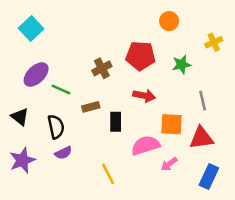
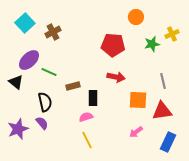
green star: (181, 65) -> (152, 44), moved
brown cross: (102, 68) -> (53, 32), moved
black triangle: (20, 117) -> (16, 82), moved
pink semicircle: (145, 145) -> (86, 117), moved, size x0.6
purple semicircle: (63, 153) -> (42, 123), moved, turned -104

